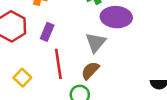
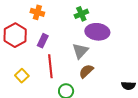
brown semicircle: (90, 71) -> (86, 71), moved

